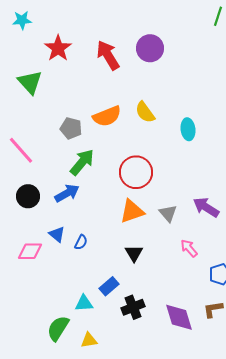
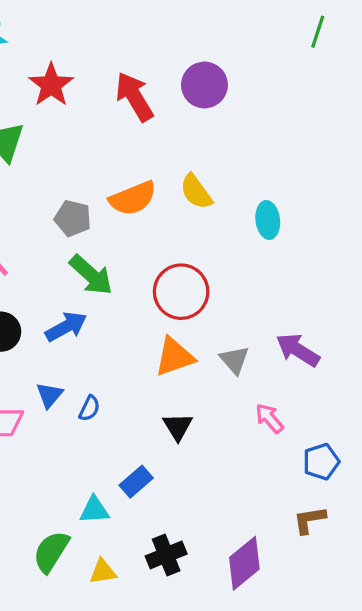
green arrow: (82, 162) -> (91, 275), turned 92
blue triangle: (57, 234) -> (49, 395), turned 30
black cross: (133, 307) -> (166, 555), moved
purple diamond: (179, 317) -> (244, 563), moved, turned 68

